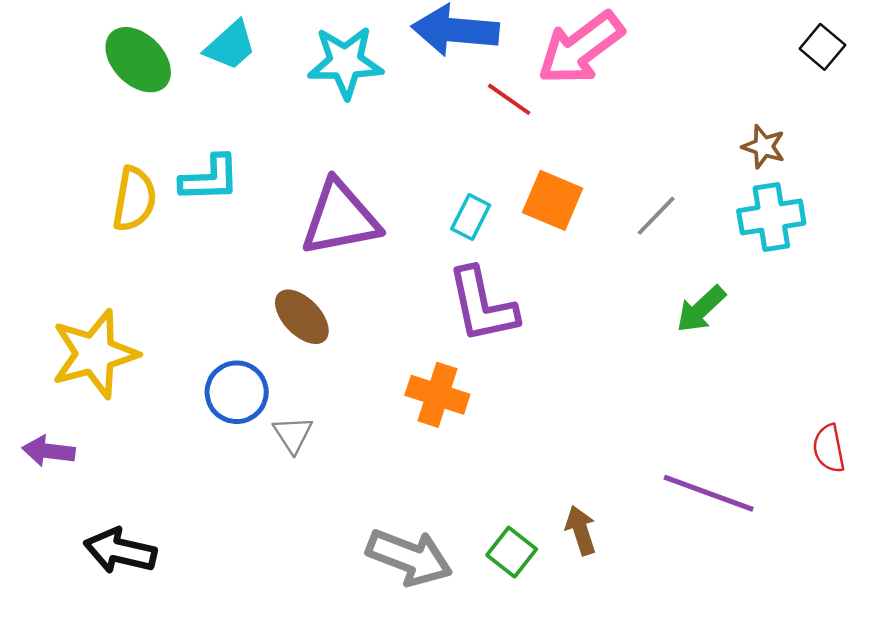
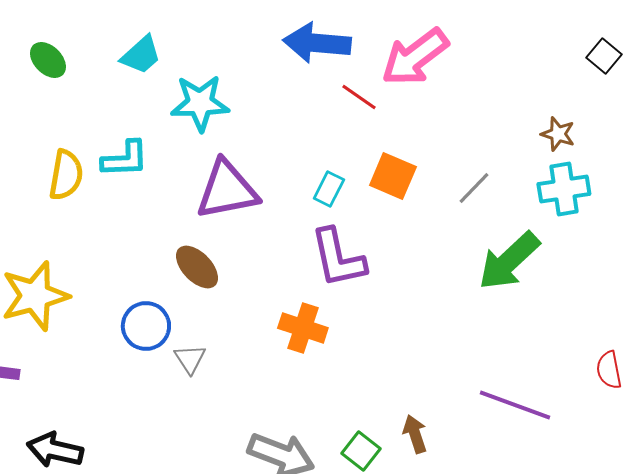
green ellipse: (138, 60) -> (48, 60), moved, size x0.7
cyan star: (345, 62) -> (200, 103), moved
green arrow: (701, 309) -> (509, 261), size x1.6

